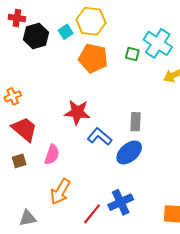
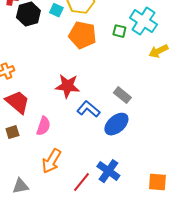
cyan square: (66, 32) -> (56, 10), turned -32
gray rectangle: (135, 122) -> (122, 95), turned -54
blue cross: (121, 202) -> (108, 171), turned -30

